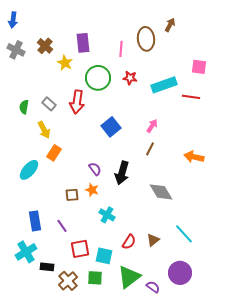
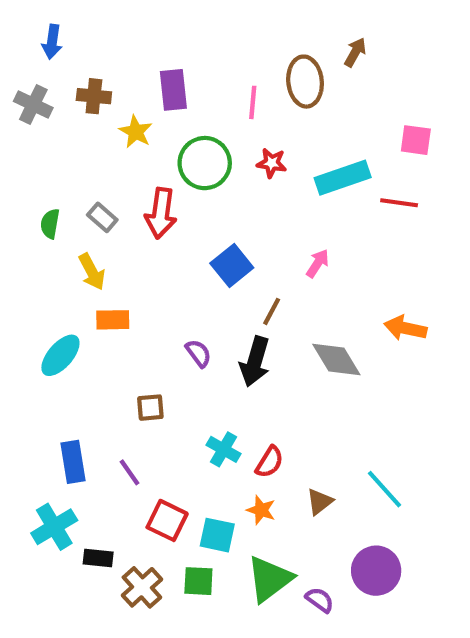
blue arrow: (13, 20) -> (52, 42), moved
brown cross: (45, 46) -> (94, 96), turned -35
brown line: (150, 149) -> (272, 311), moved
orange rectangle: (54, 153) -> (113, 320), turned 56
orange star: (92, 190) -> (261, 510), moved
gray diamond: (161, 192) -> (336, 360), moved
red semicircle: (129, 242) -> (269, 462), moved
red square: (80, 249) -> (167, 520), turned 36

